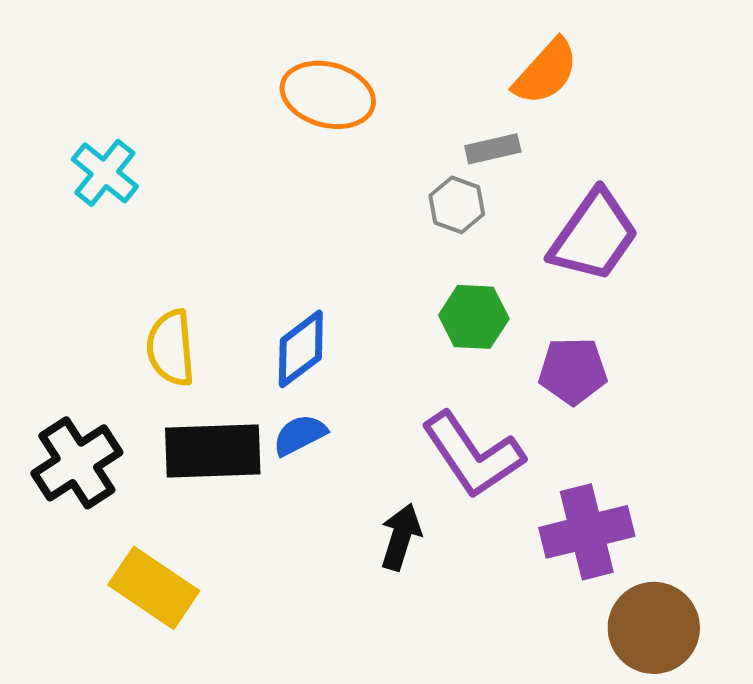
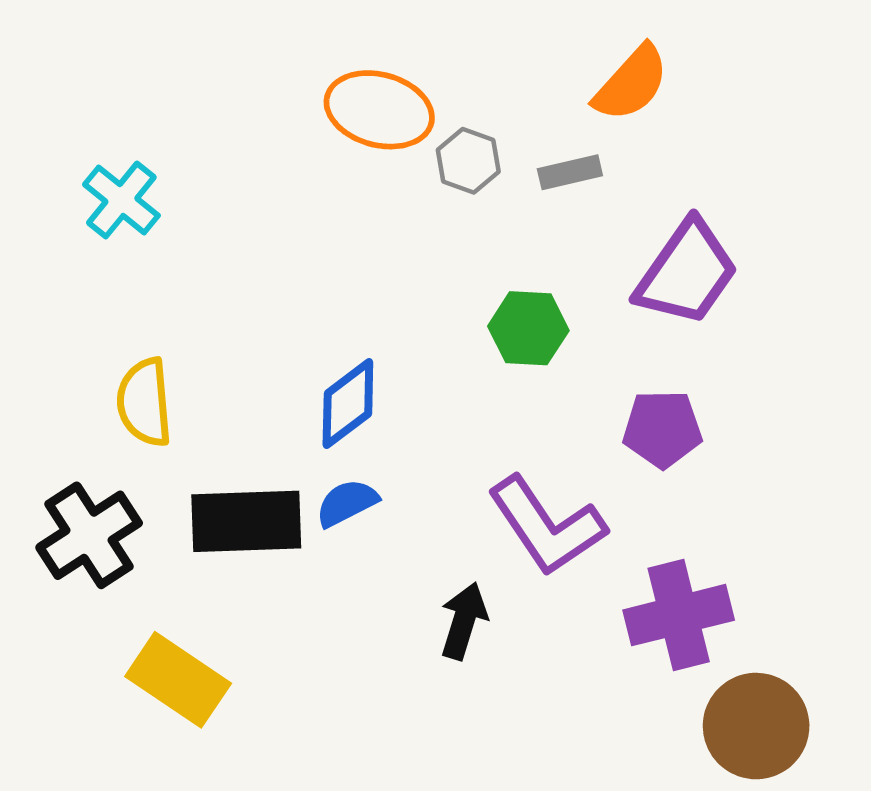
gray hexagon: (457, 205) -> (468, 161), moved
green hexagon: (474, 317) -> (528, 328), moved
yellow semicircle: (171, 348) -> (145, 402), moved

